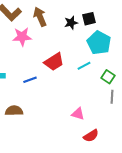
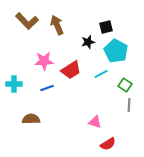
black star: (71, 23) -> (88, 42), moved
pink star: (22, 37) -> (44, 61), moved

